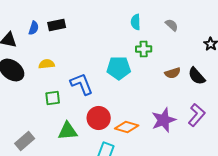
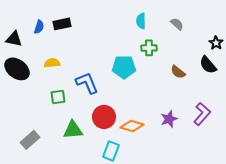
brown semicircle: (173, 73) -> (178, 72), turned 56
black semicircle: (197, 76) -> (208, 65), moved
purple star: (164, 120) -> (169, 119), size x0.7

